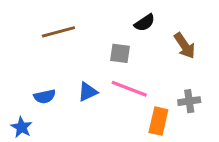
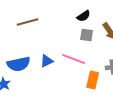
gray square: (120, 53) -> (87, 35), moved
blue semicircle: (45, 96) -> (19, 64), size x1.6

